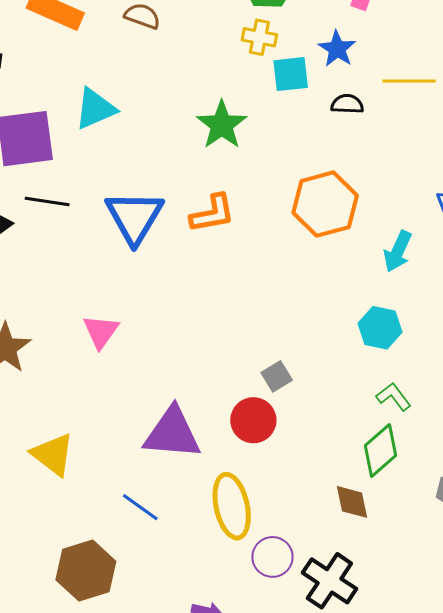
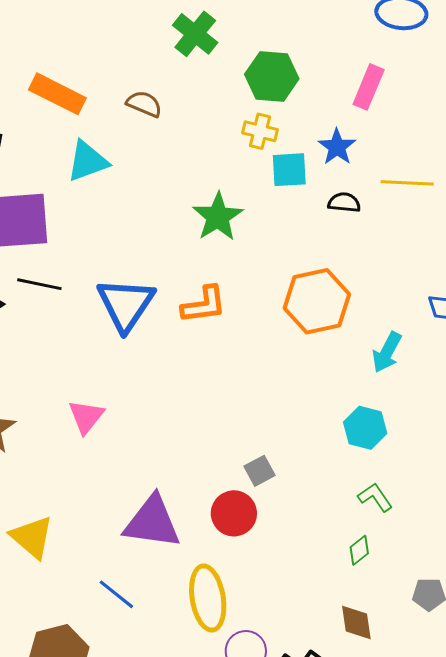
cyan triangle: (95, 109) -> (87, 161), moved
green diamond: (380, 450) -> (359, 550), size x0.6
brown diamond: (352, 502) -> (356, 623), moved

